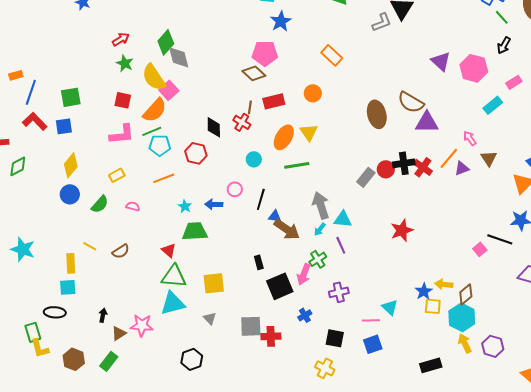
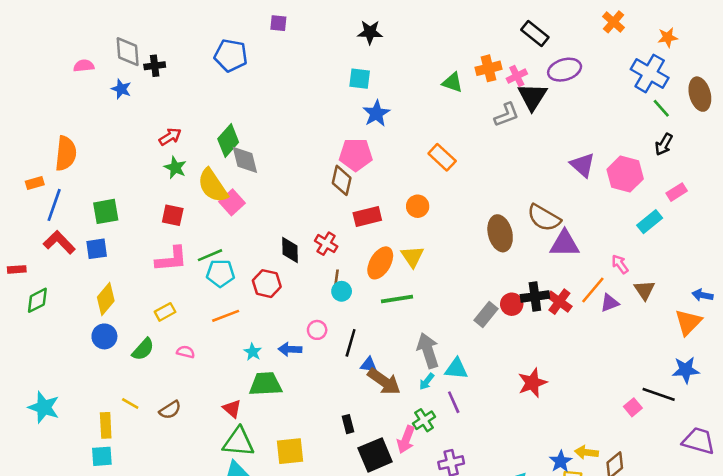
brown diamond: (254, 73) -> (342, 180), turned 60
brown line: (250, 107) -> (336, 278), moved
orange semicircle: (155, 110) -> (66, 153), moved, turned -36

